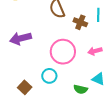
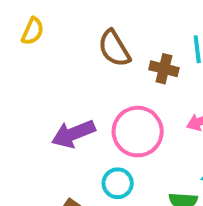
purple arrow: (21, 38) -> (73, 134), moved

